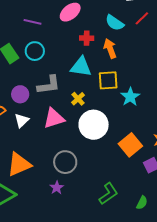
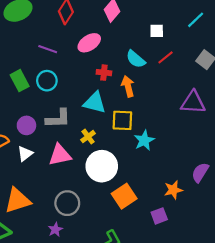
orange square: (130, 145) -> (124, 196), moved

